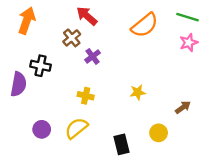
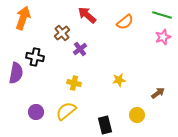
red arrow: (87, 16) -> (87, 15), moved
orange semicircle: (145, 25) -> (125, 22), size x0.7

